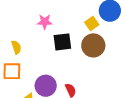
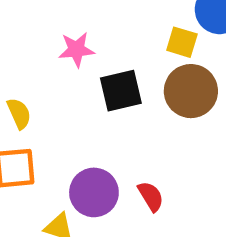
yellow square: (92, 23) -> (182, 42), turned -32

